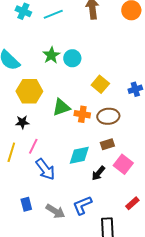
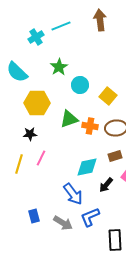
cyan cross: (23, 11) -> (36, 37), moved, turned 35
cyan circle: (72, 58) -> (80, 85), moved
blue arrow: (45, 169) -> (73, 194), moved

